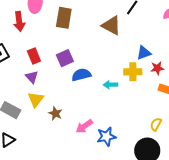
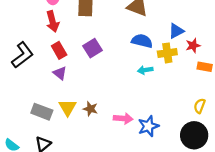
red arrow: (19, 21) -> (53, 21), moved
blue semicircle: (81, 75) -> (142, 41), moved, turned 36
yellow triangle: (36, 99) -> (68, 107), moved
pink arrow: (84, 126) -> (123, 118), turned -132

